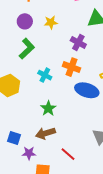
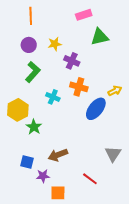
purple cross: (78, 43) -> (72, 61), moved
blue ellipse: (87, 90) -> (96, 109), turned -65
green star: (48, 108) -> (34, 127), moved
red line: (68, 154) -> (90, 179), moved

